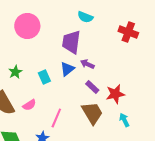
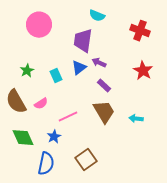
red star: (115, 94) -> (143, 71), moved, turned -30
pink line: (56, 118) -> (68, 117), turned 42
cyan arrow: (124, 120) -> (136, 119), turned -56

